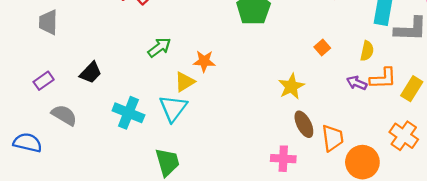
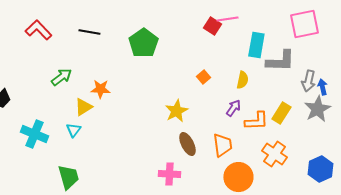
orange L-shape: (383, 78) -> (256, 121), moved
purple arrow: (357, 83) -> (233, 108), turned 102
cyan triangle: (173, 108) -> (73, 130), size x0.6
orange trapezoid: (333, 138) -> (222, 145), moved

